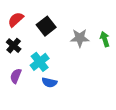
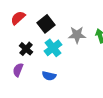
black cross: (14, 46) -> (26, 49), moved
cyan cross: (40, 62) -> (53, 48), moved

